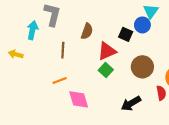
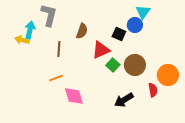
yellow arrow: (16, 54) -> (22, 40), moved
green square: (106, 70) -> (113, 65), moved

